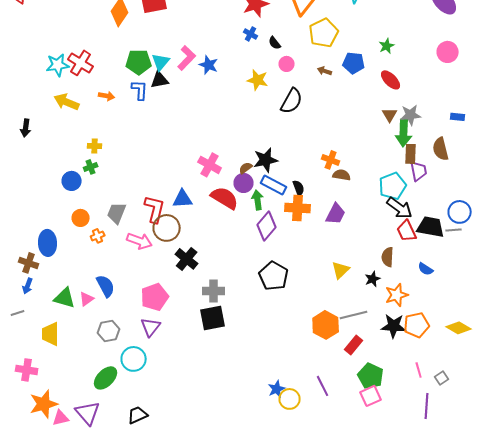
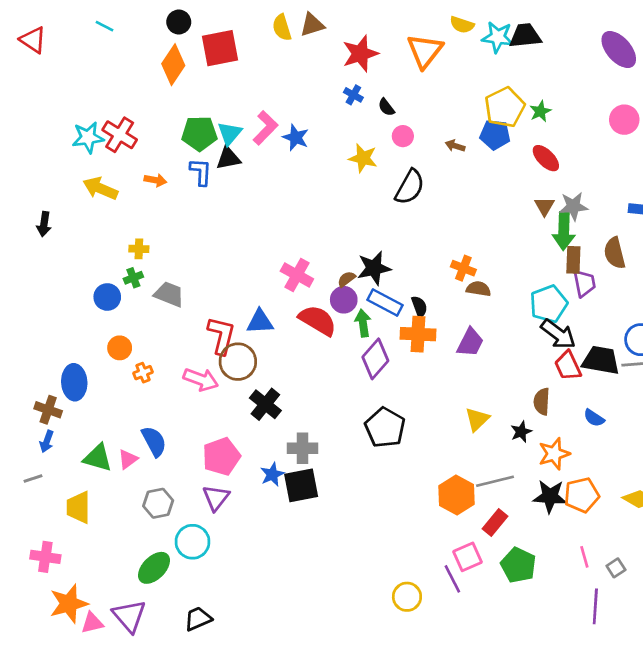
yellow pentagon: (324, 33) -> (505, 107), moved
gray trapezoid: (117, 213) -> (169, 294), moved, turned 90
blue star: (277, 389) -> (272, 474), moved
pink square: (371, 396) -> (467, 557), moved

